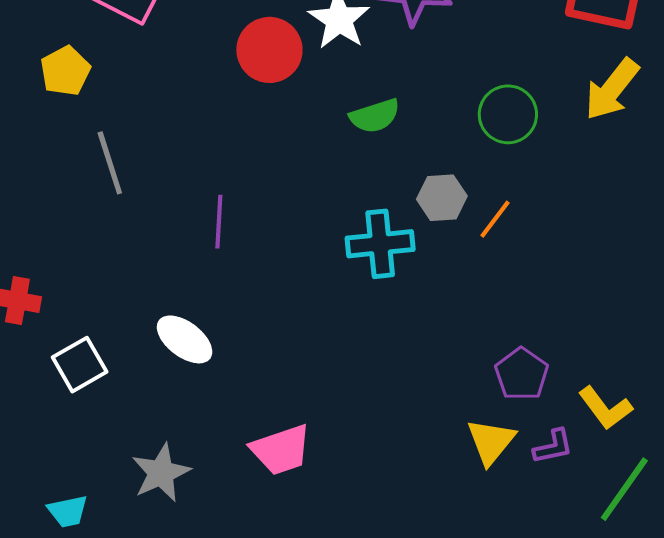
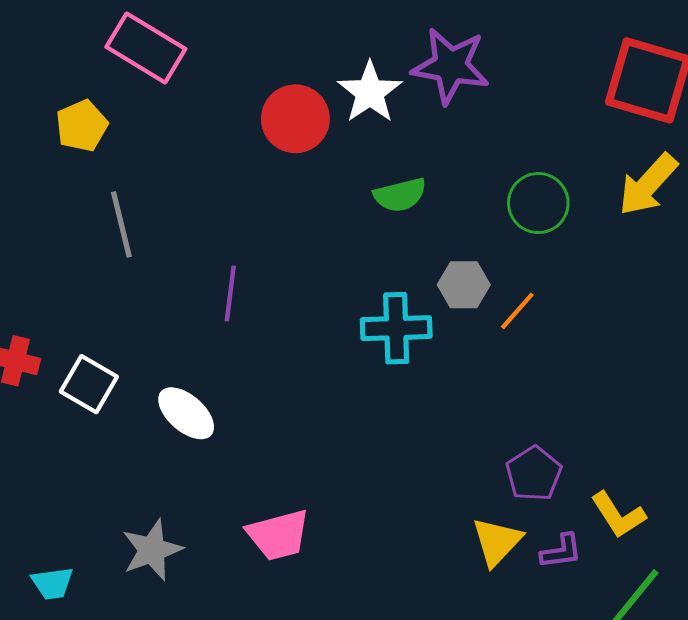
white square: (80, 365) -> (89, 384), moved, turned -34

